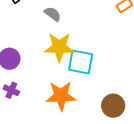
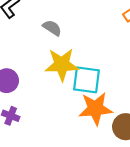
orange star: (61, 96) -> (96, 109), moved

